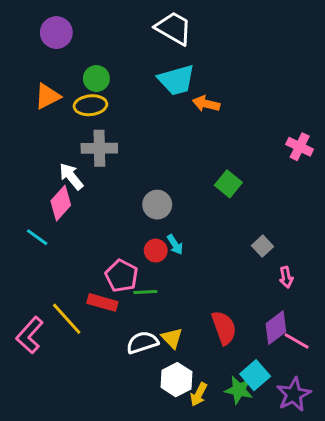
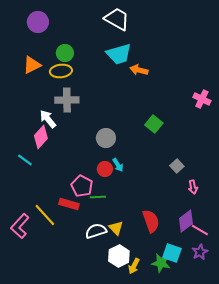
cyan square: (255, 375) -> (172, 253), turned -30
purple star: (294, 394) -> (200, 252), moved, size x0.7

